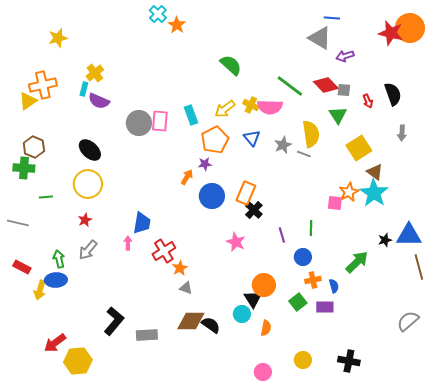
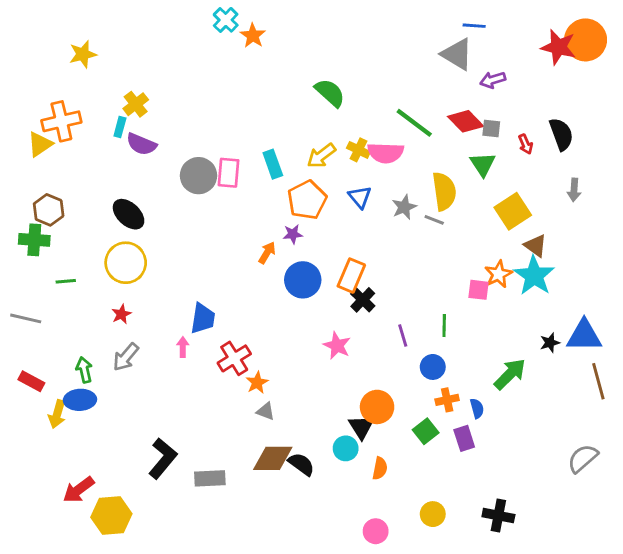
purple rectangle: (325, 307) -> (464, 438), turned 72

